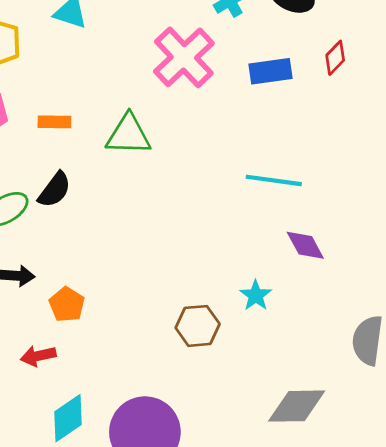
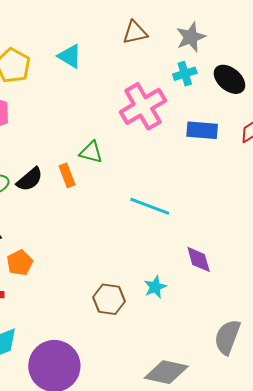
orange rectangle: (54, 122) -> (67, 175), moved, turned 55
green triangle: (128, 135) -> (91, 152), size x0.7
cyan line: (274, 180) -> (150, 206), moved

